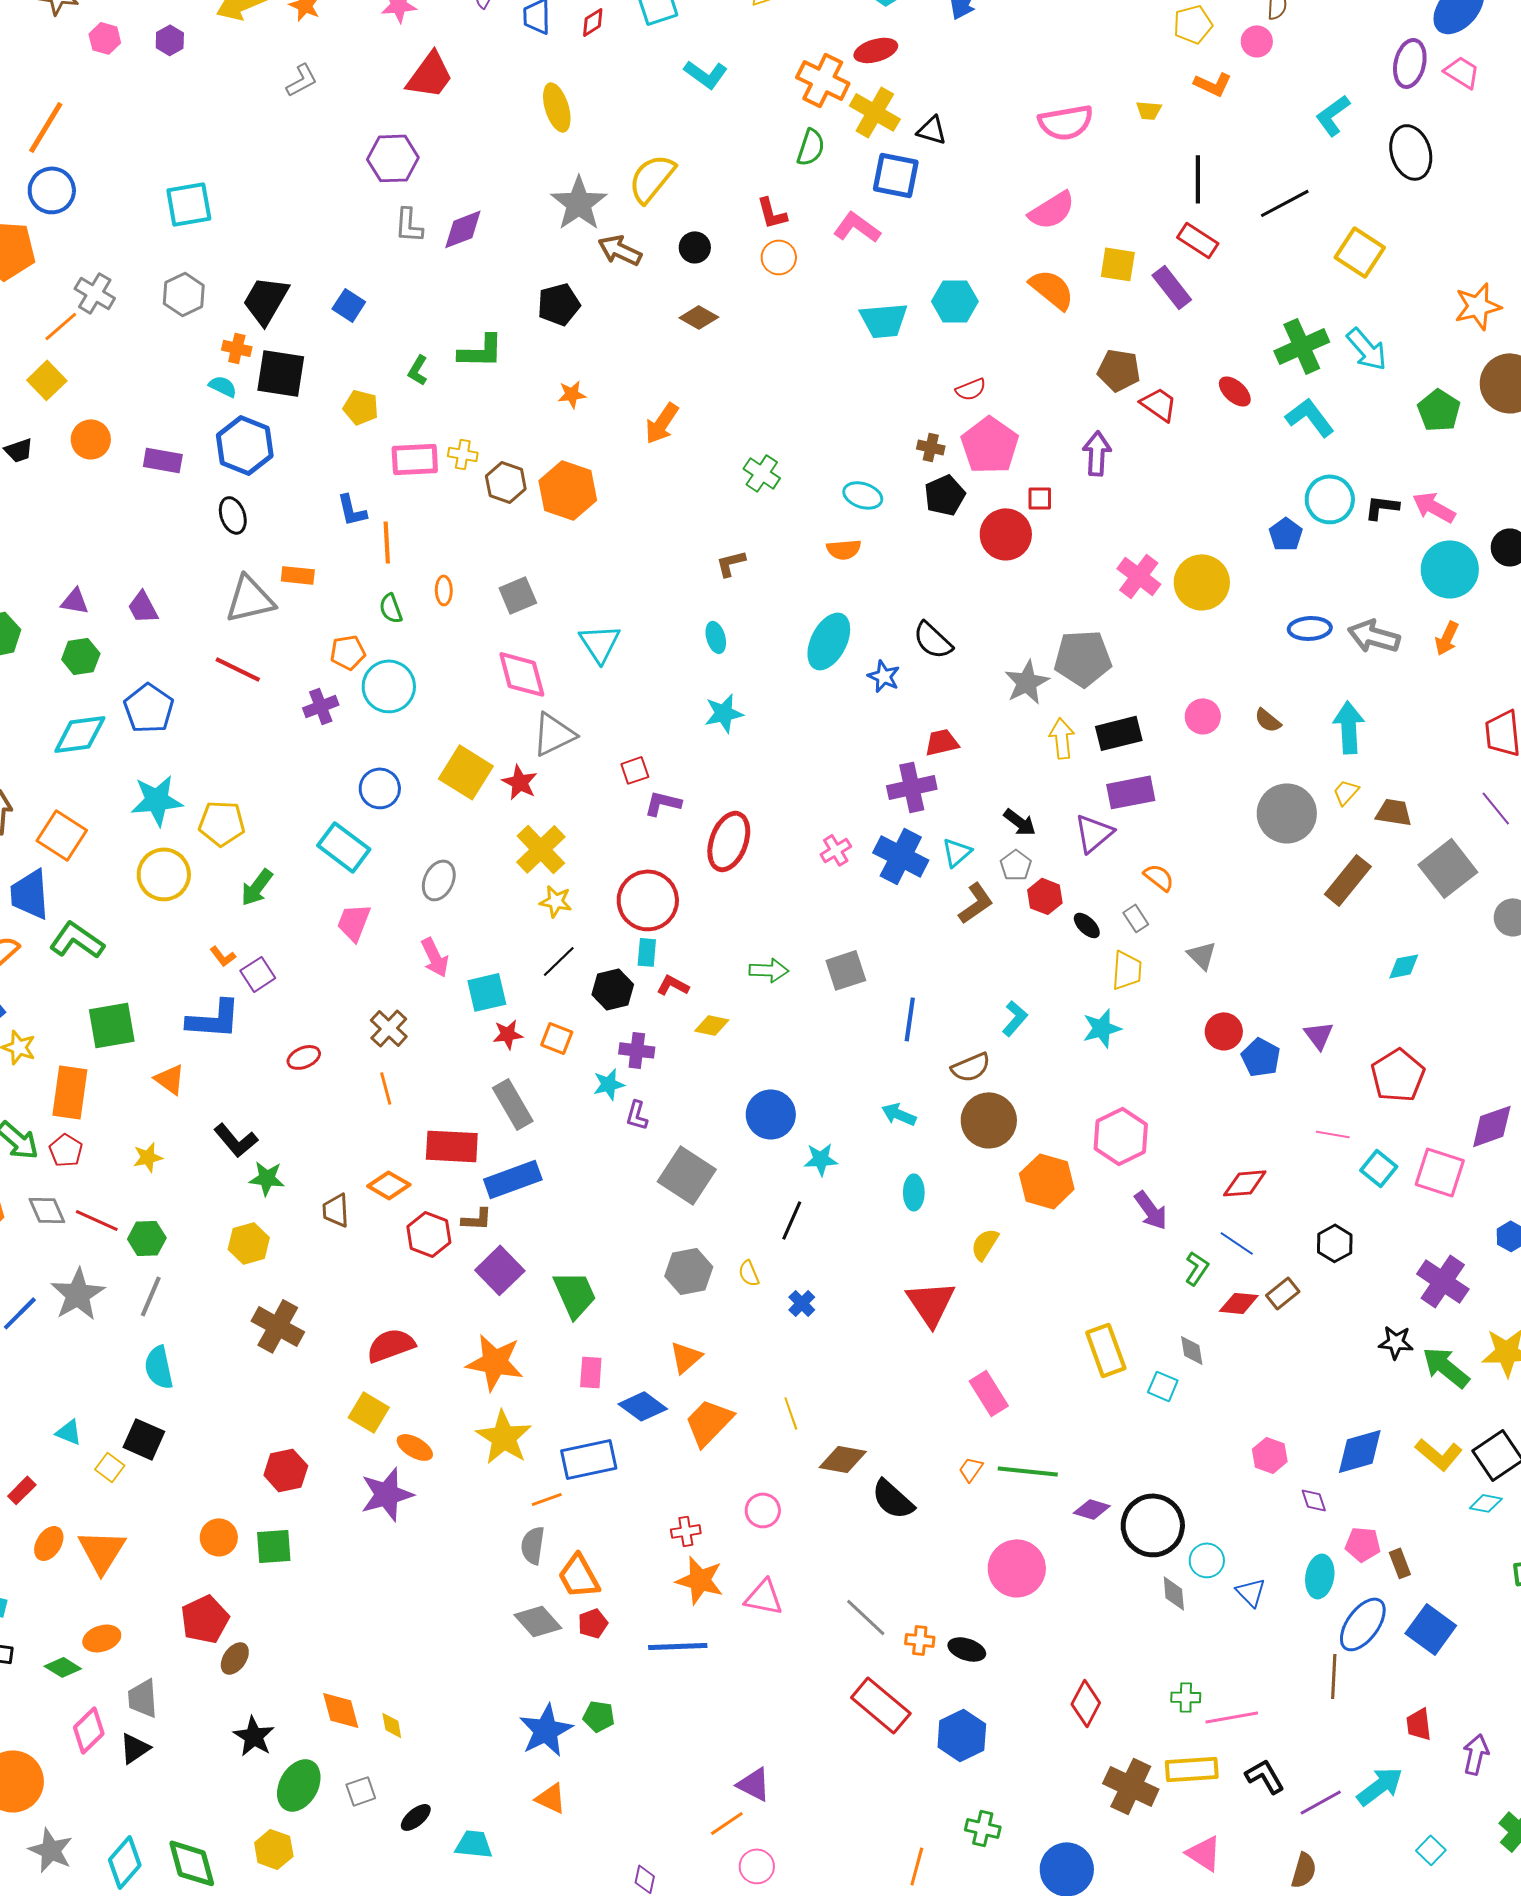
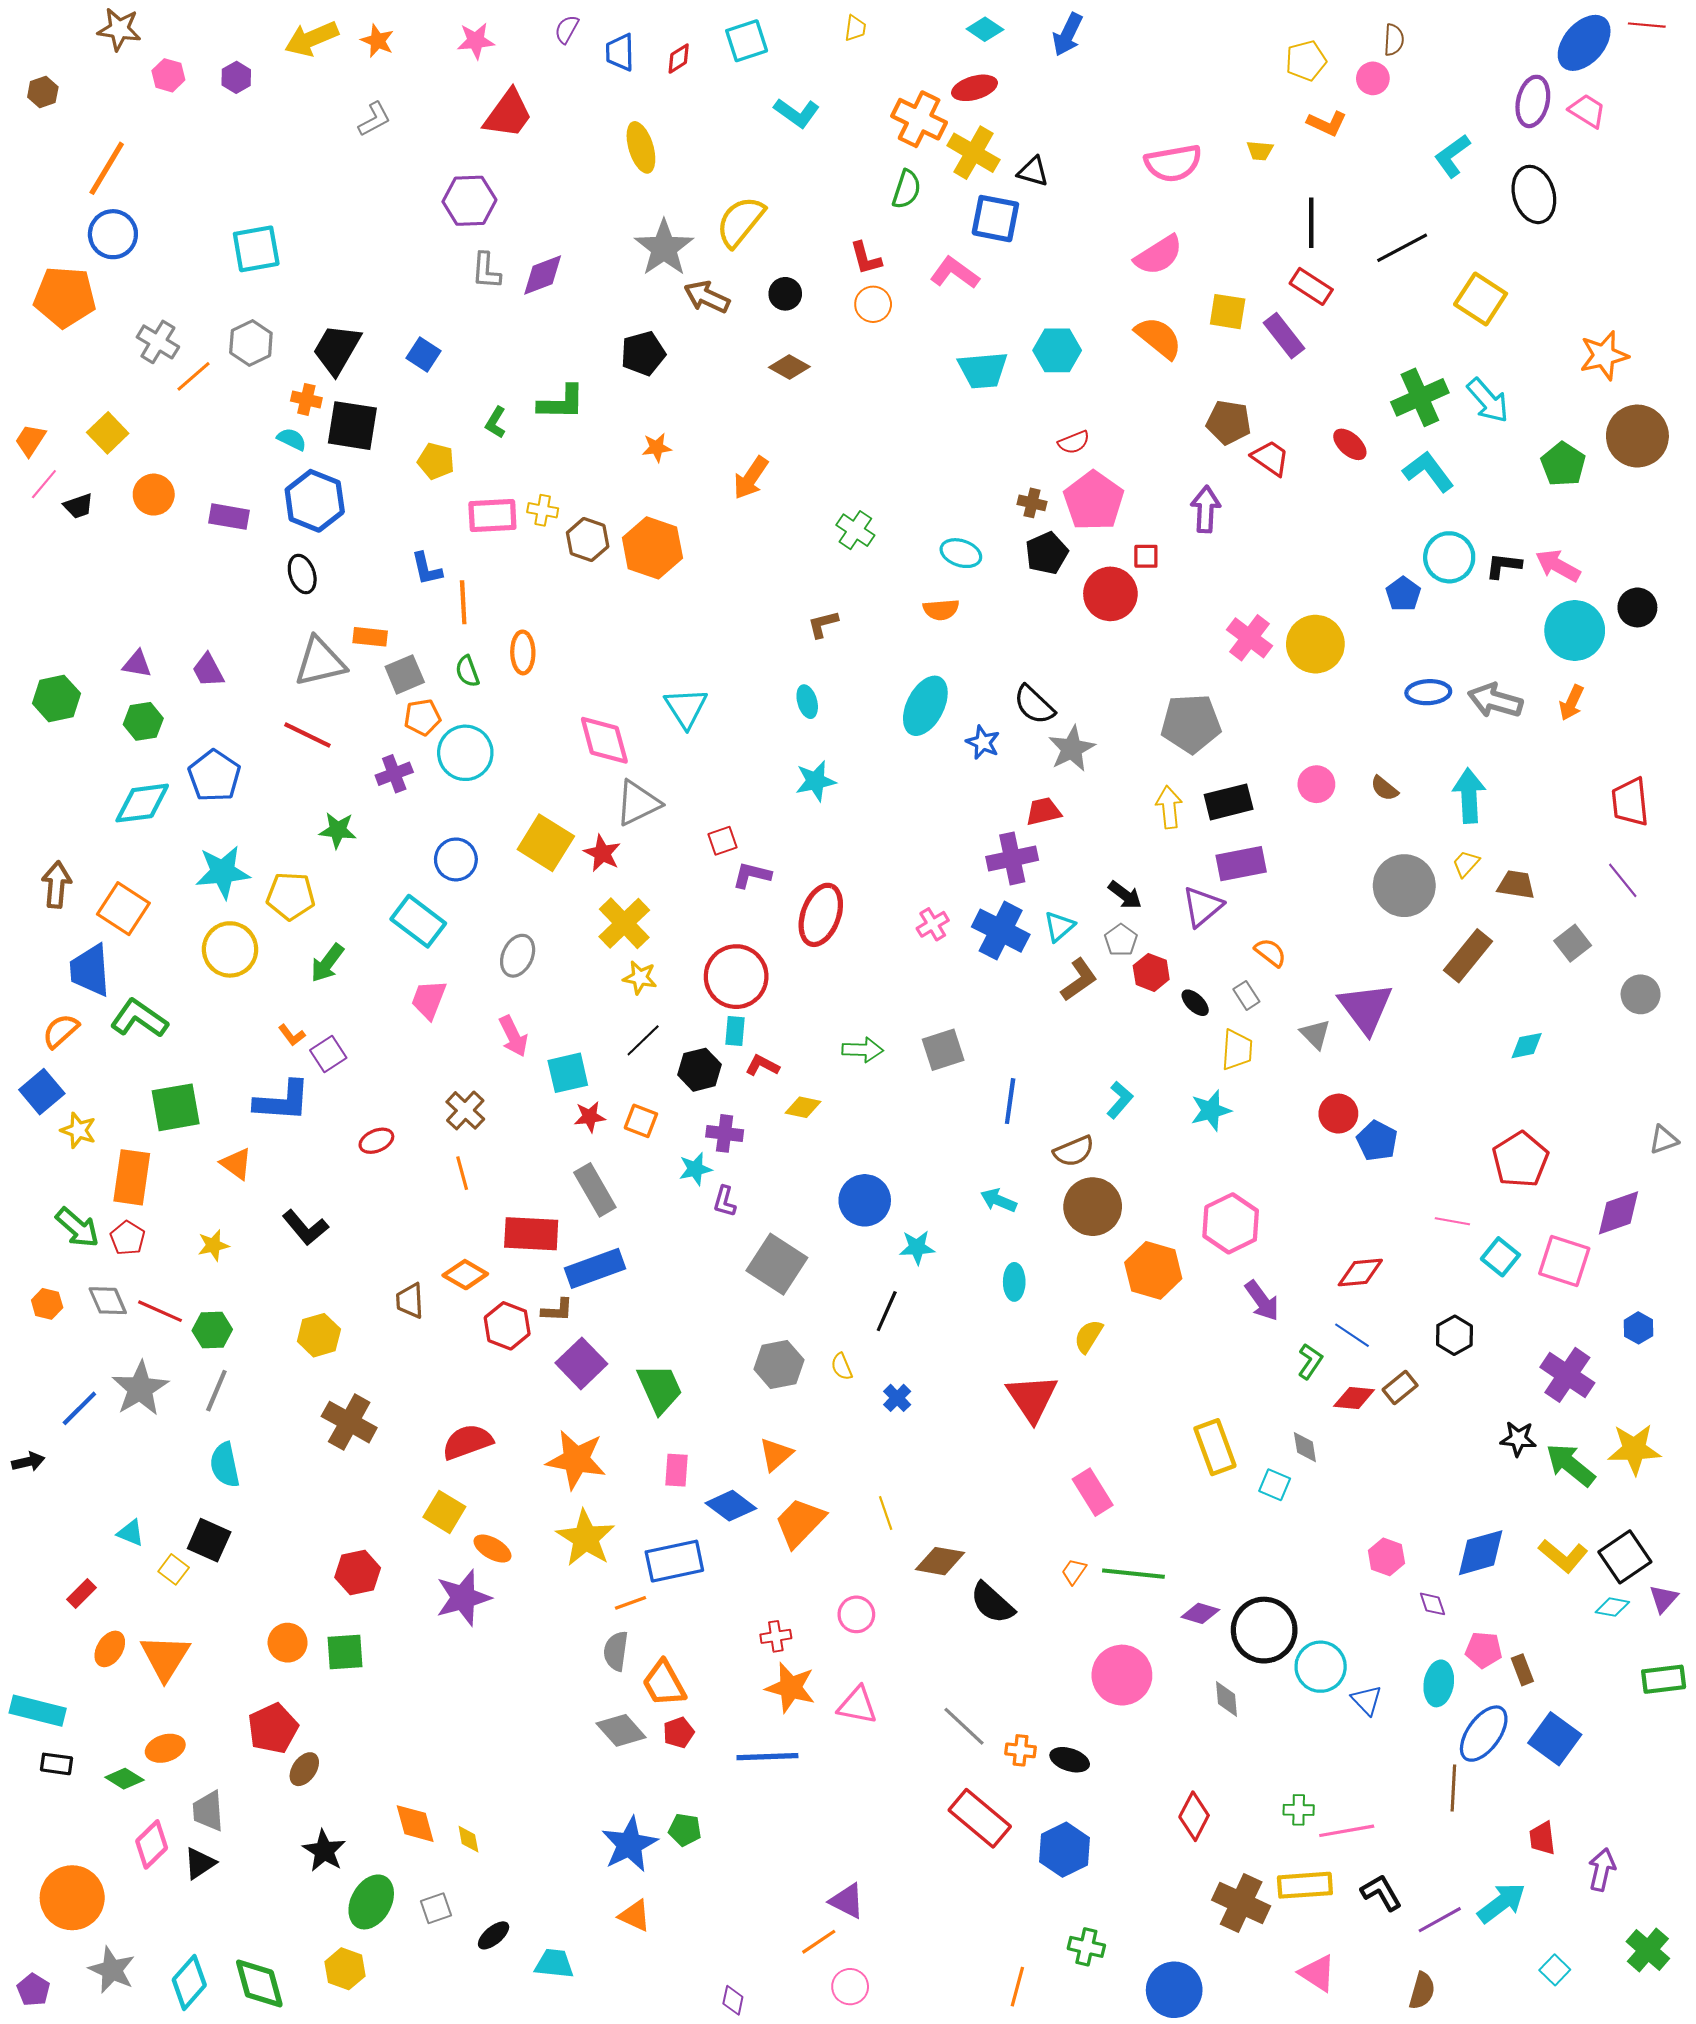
orange line: (61, 326) -> (193, 376), moved
orange ellipse: (444, 590) -> (523, 652), size x1.4
gray square: (518, 595) -> (405, 674), moved
gray star: (1027, 682) -> (1072, 749), moved
gray square: (1448, 868) -> (1573, 943), size x0.6
purple triangle: (1319, 1035) -> (1366, 1008), moved, size x1.8
green star: (267, 1178) -> (338, 830), moved
cyan circle: (1207, 1560) -> (1321, 1667), size x1.4
gray diamond: (1174, 1593) -> (1226, 1699), moved

